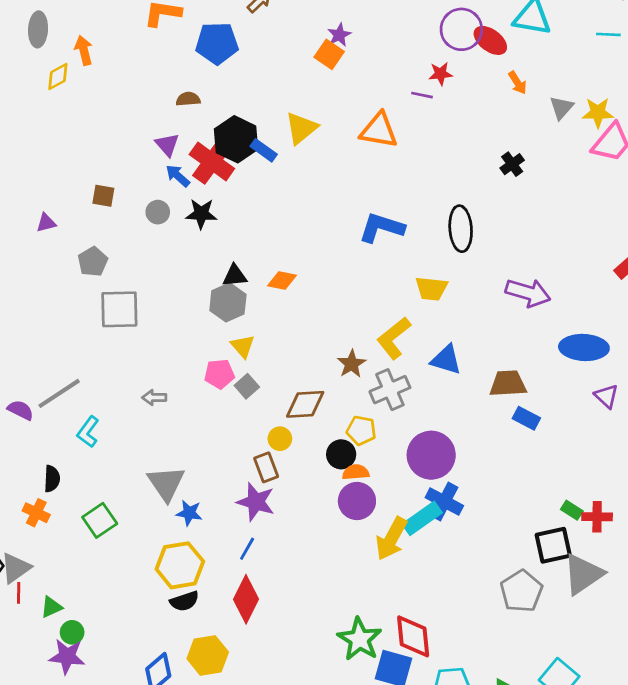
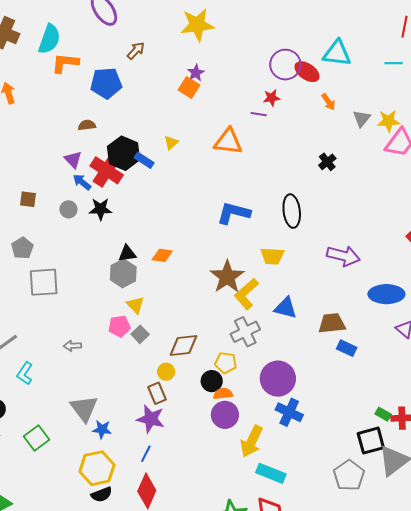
yellow triangle: (301, 128) -> (171, 143), size x0.6
brown star: (352, 364) -> (227, 277), moved, size x1.6
cyan rectangle: (422, 518) -> (271, 473), moved, turned 60

